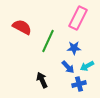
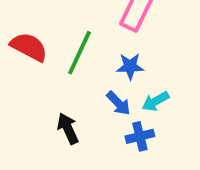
red semicircle: (22, 27) -> (29, 47), moved

